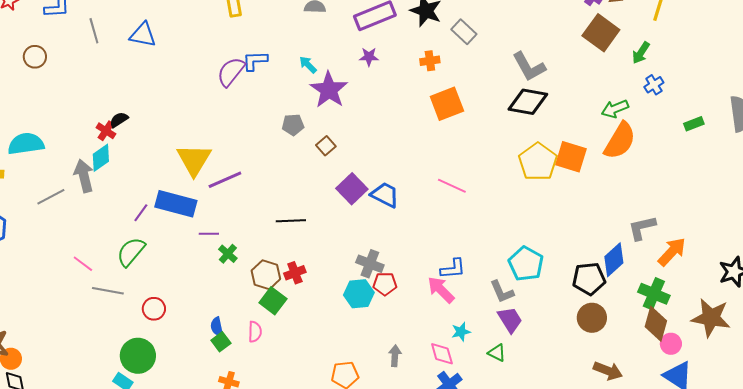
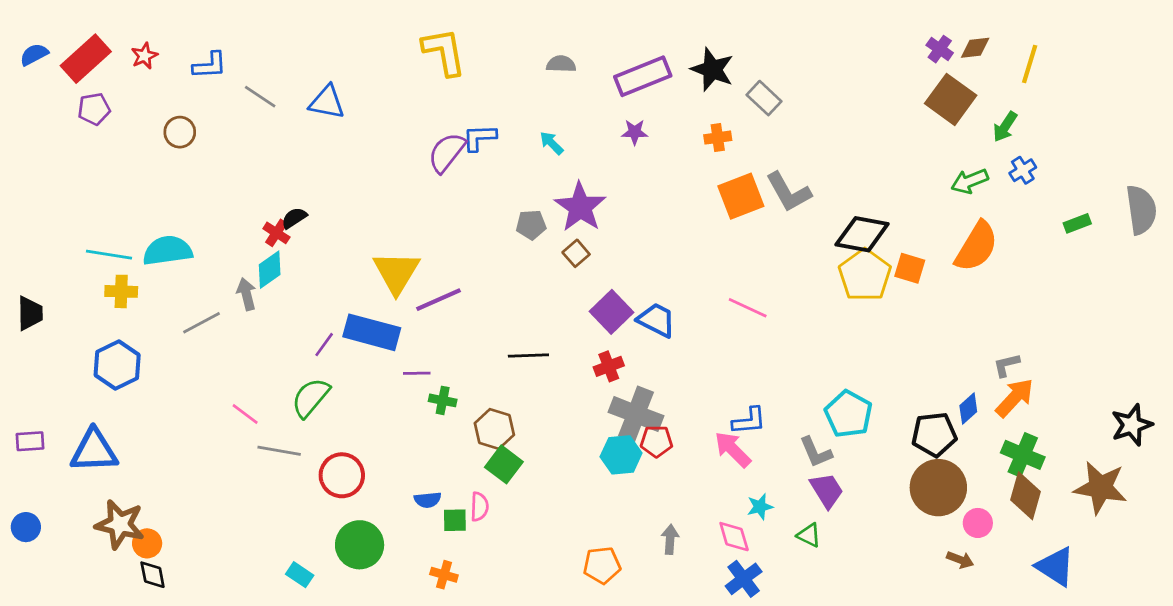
gray line: (94, 31) -> (260, 97), turned -40
gray L-shape: (529, 67) -> (789, 192), moved
purple star: (329, 90) -> (580, 207), moved
black diamond: (528, 102) -> (862, 234), moved
green arrow: (615, 109) -> (970, 181), moved
orange square: (571, 157) -> (910, 268), size x0.7
gray arrow: (84, 176) -> (247, 294), size x0.7
gray L-shape: (642, 228) -> (1006, 365), size x0.7
orange arrow: (672, 252) -> (1015, 398), moved
green cross: (228, 254) -> (443, 400), turned -30
blue diamond: (614, 260) -> (968, 409), size x0.7
gray cross: (370, 264) -> (636, 414), size x1.4
red cross: (295, 273) -> (609, 366), moved
red circle: (154, 309) -> (342, 475), size x1.4
brown circle: (592, 318) -> (938, 488), size x1.4
blue semicircle: (217, 327) -> (428, 500), turned -84
green square: (221, 342) -> (455, 520), moved, turned 36
pink circle: (671, 344) -> (978, 523), moved
green circle: (138, 356) -> (360, 545), moved
brown arrow: (608, 371) -> (960, 560), size x0.7

